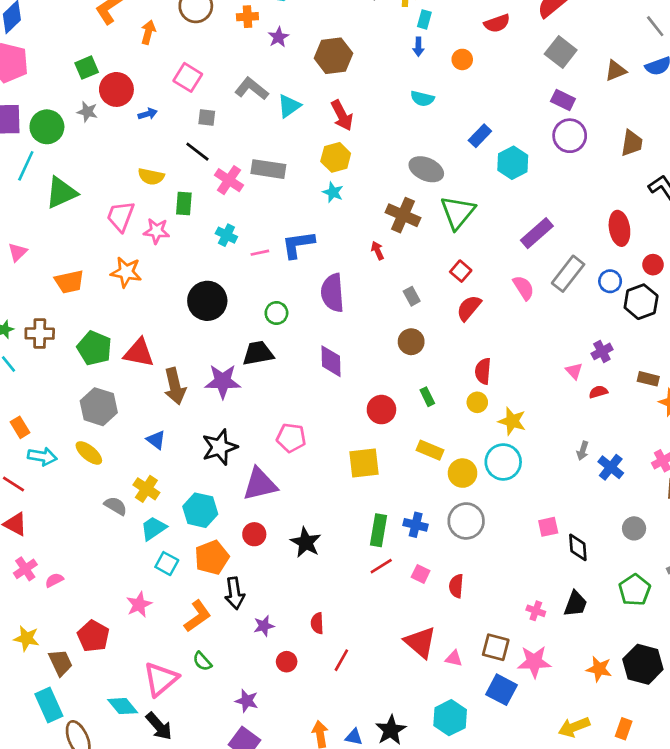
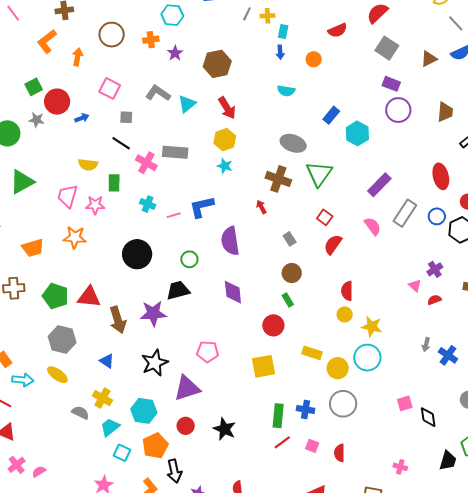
green rectangle: (427, 397) -> (288, 300), moved
black trapezoid: (575, 604) -> (448, 461), moved

